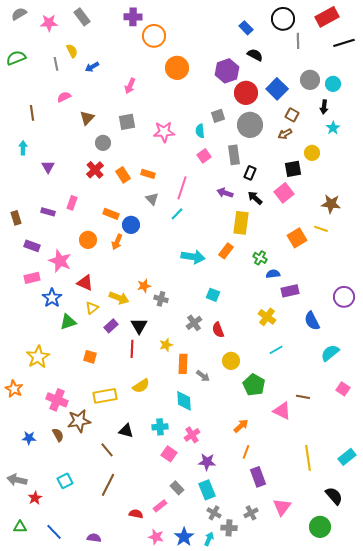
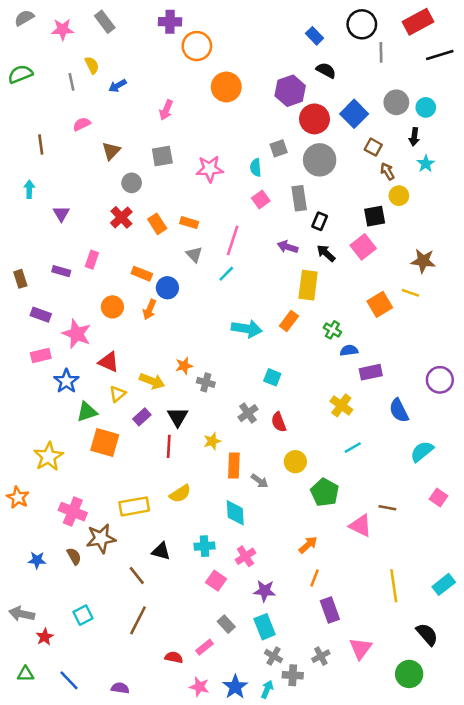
brown arrow: (285, 134) -> (387, 171), moved, turned 88
orange square: (90, 357) -> (105, 442), moved, size x1.6

